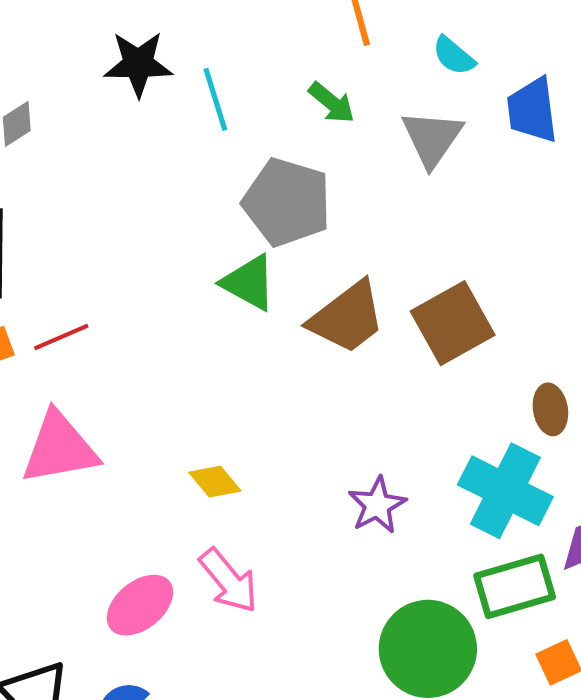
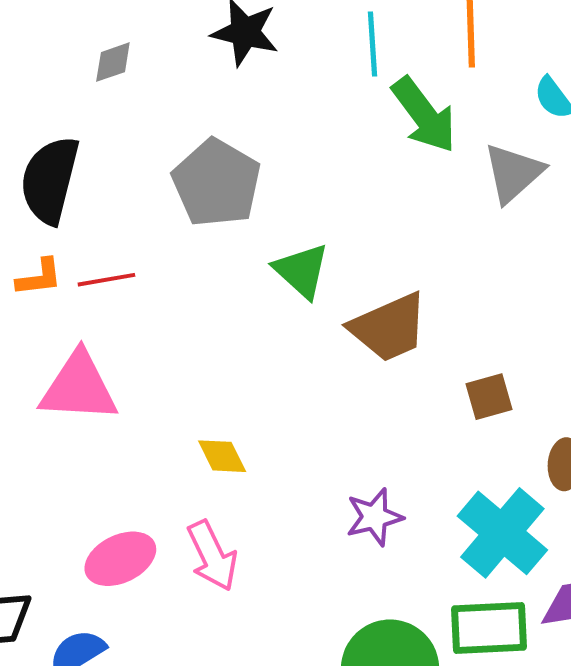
cyan line: (215, 99) -> (372, 44), moved
green arrow: (332, 103) -> (424, 115), size x1.6
gray pentagon: (287, 202) -> (217, 183), moved
brown square: (453, 323) -> (489, 397), moved, size x0.6

